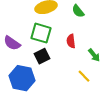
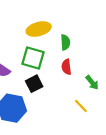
green semicircle: (78, 11) -> (65, 42), moved, turned -144

